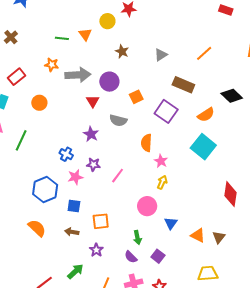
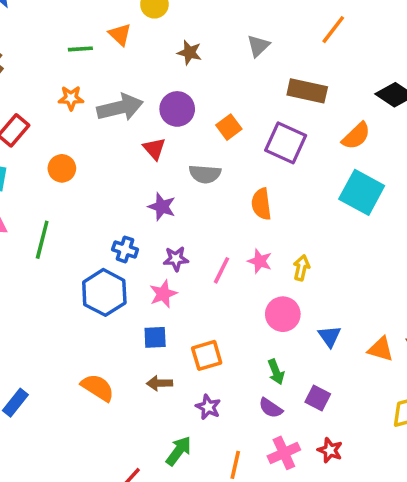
pink star: (161, 161) -> (260, 261), moved
pink star: (75, 177) -> (163, 294), moved
blue hexagon: (45, 190) -> (104, 292), moved

